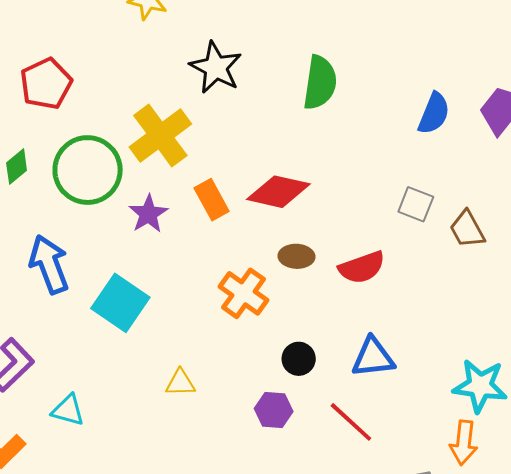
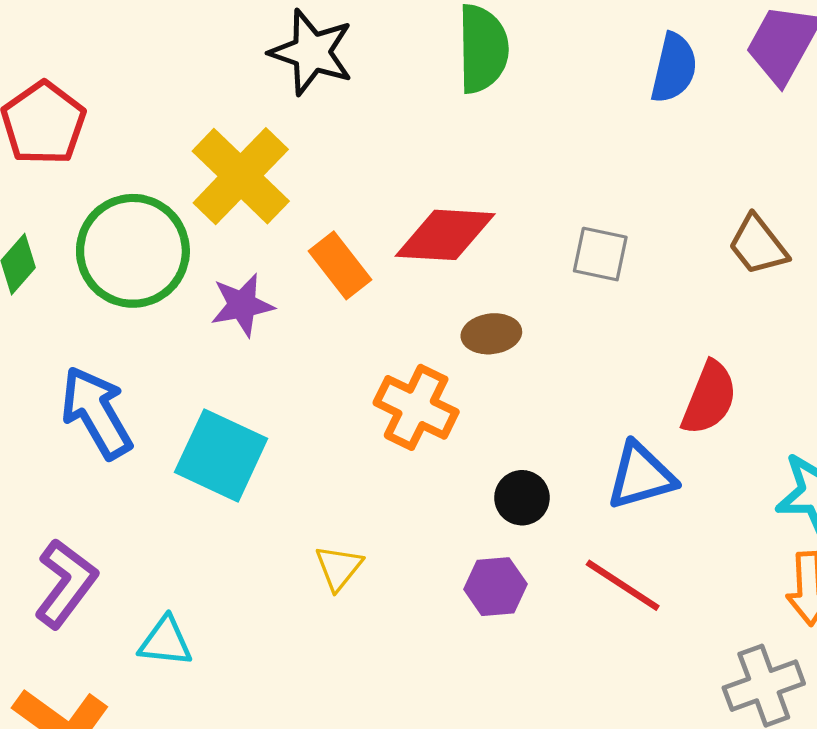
gray square: (416, 204) -> (600, 254), moved
purple star: (148, 214) -> (242, 305), turned 30
red semicircle: (362, 267) -> (709, 398), moved, turned -39
yellow triangle: (180, 383) -> (339, 568), turned -40

